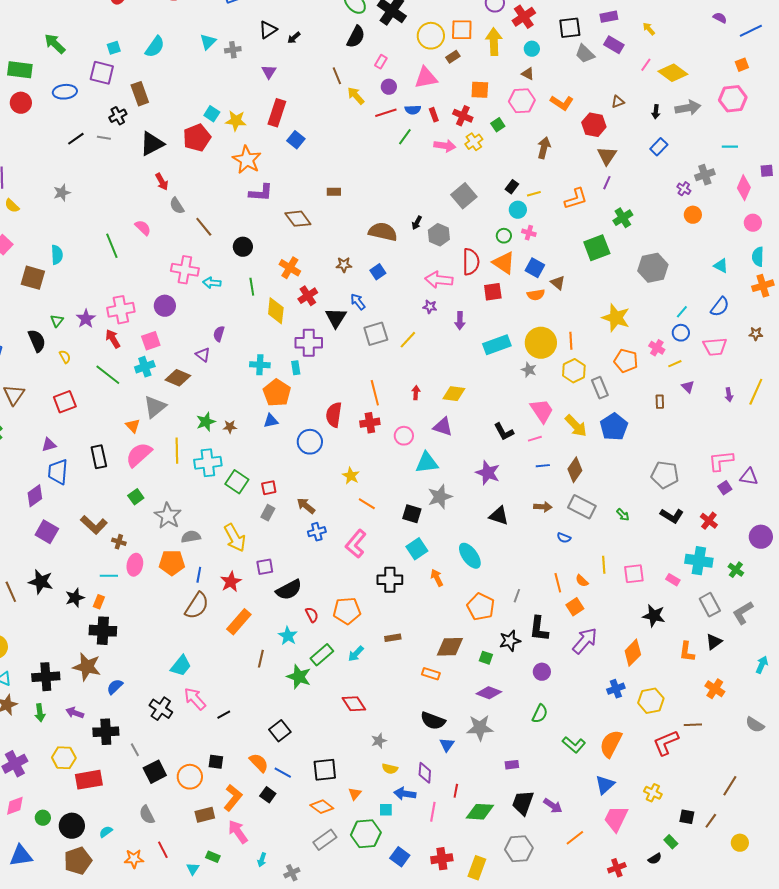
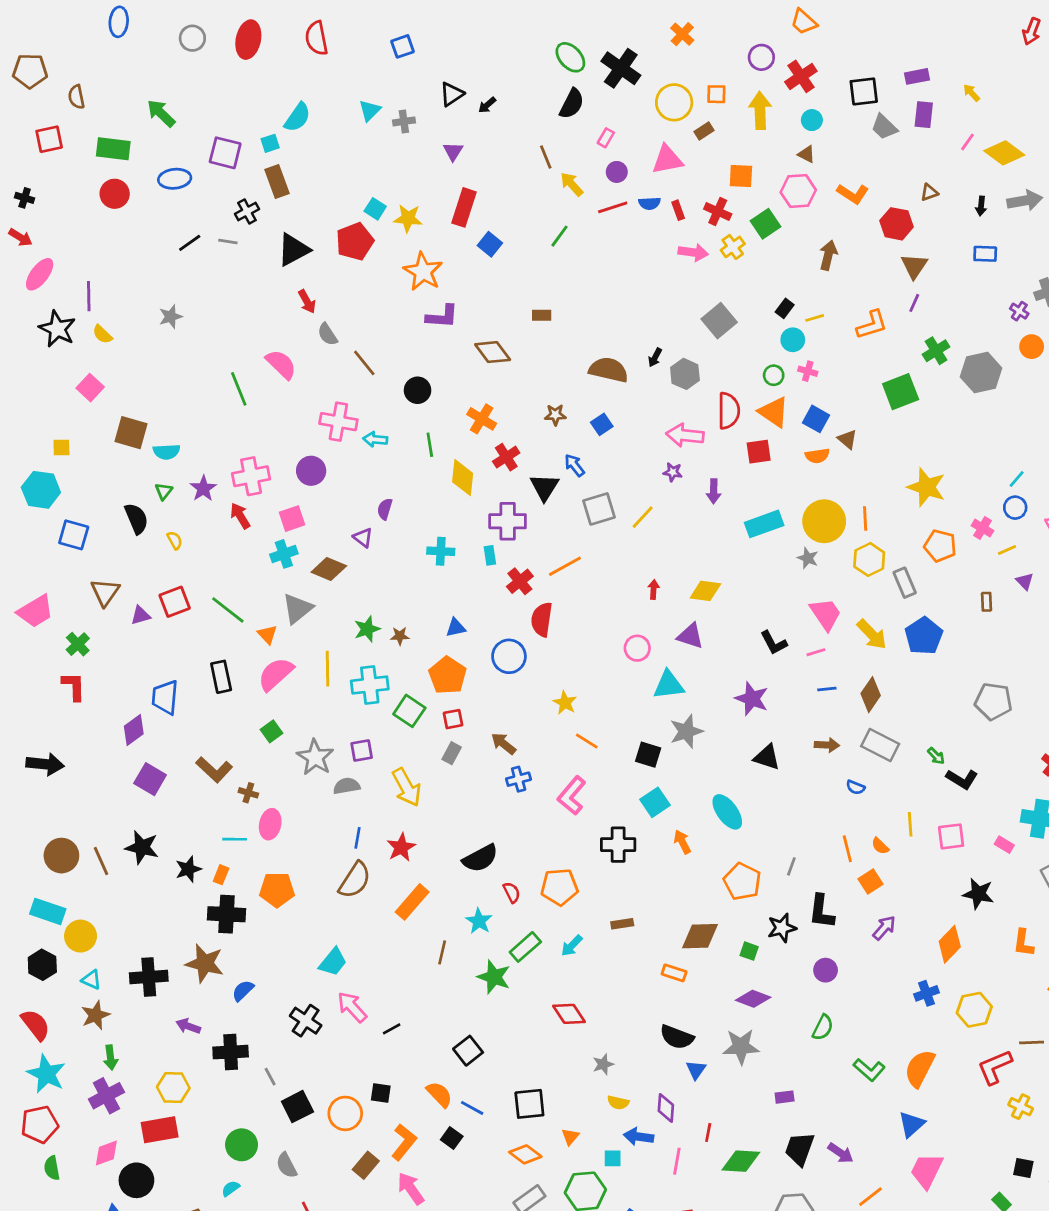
orange square: (462, 30) -> (716, 94), size x0.7
purple rectangle: (614, 45) -> (924, 115), turned 66
cyan square: (114, 48) -> (270, 143), moved
green square: (498, 125) -> (765, 224), size x1.5
green line: (405, 137) -> (559, 236), moved
blue rectangle: (659, 147) -> (985, 254), turned 48
pink semicircle: (143, 228) -> (281, 364), size x1.4
cyan semicircle: (57, 255) -> (166, 452), moved, turned 90
gray hexagon: (653, 268) -> (981, 373), moved
green line: (108, 375) -> (228, 610), moved
orange pentagon: (277, 393) -> (448, 675), moved
orange line: (375, 393) -> (565, 566), moved, turned 75
red cross: (370, 423) -> (520, 581), moved, turned -30
purple triangle: (49, 445) -> (141, 615), moved
black L-shape: (672, 516) -> (962, 779), moved
orange pentagon: (172, 563) -> (277, 890), moved
purple square: (265, 567) -> (362, 750), moved
purple arrow: (585, 641) -> (884, 928), size x0.7
green arrow: (40, 713) -> (111, 1057), moved
red rectangle: (89, 780) -> (160, 1130), moved
yellow cross: (653, 793) -> (1021, 1107), moved
brown rectangle: (205, 815) -> (366, 1165), turned -36
green circle: (43, 818) -> (242, 1145), moved, size x1.5
black circle: (72, 826) -> (136, 1180), moved

